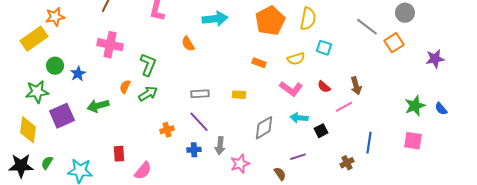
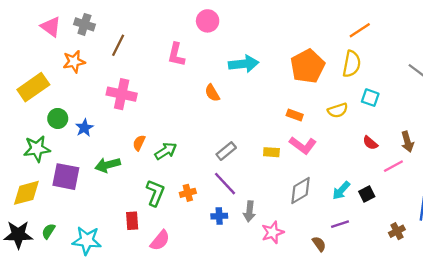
orange star: (55, 17) -> (74, 62), moved
green L-shape: (148, 65) -> (155, 193), moved
pink L-shape: (291, 89) -> (303, 145), moved
gray rectangle: (200, 94) -> (226, 151), turned -36
purple square: (62, 116) -> (66, 177), turned 35
cyan arrow: (299, 118) -> (341, 191), moved, turned -54
yellow diamond: (28, 130) -> (26, 193), turned 68

